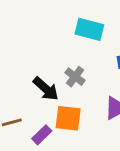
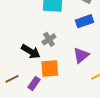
gray cross: (75, 77) -> (49, 39), turned 32

